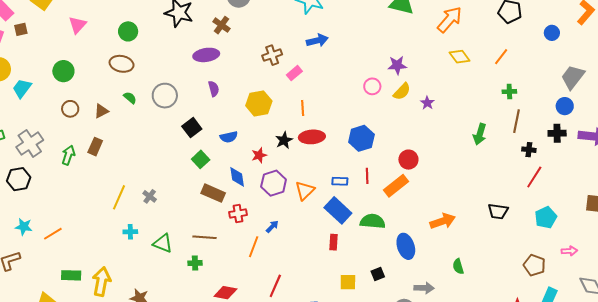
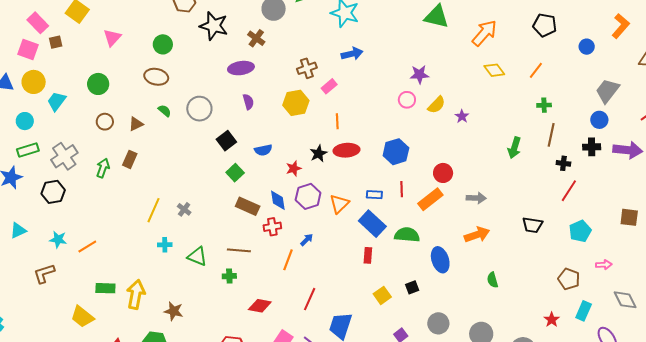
purple star: (397, 65) -> (419, 75), moved
yellow hexagon: (259, 103) -> (296, 103), moved
blue diamond: (237, 177) -> (278, 200), moved
yellow square: (348, 282) -> (382, 295), turned -36
gray arrow: (424, 288) -> (476, 198), moved

